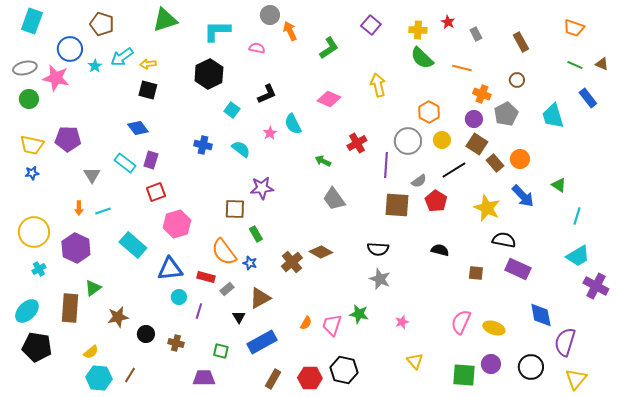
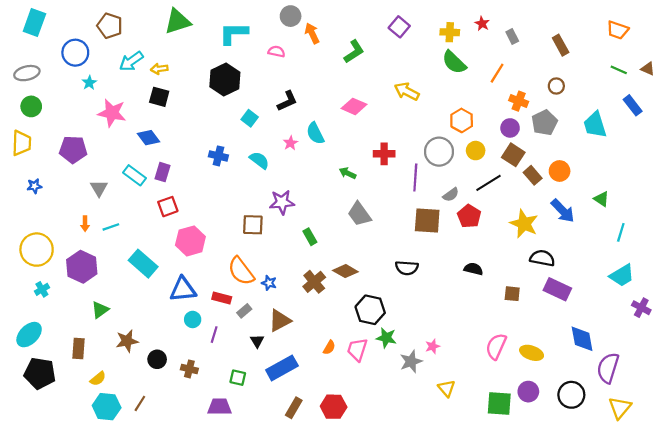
cyan star: (95, 66) -> (89, 83), moved
orange line: (462, 68) -> (497, 73), turned -72
pink star: (56, 78) -> (112, 113), moved
yellow arrow: (378, 85) -> (407, 91), turned -50
red cross: (357, 143) -> (384, 154), turned 30
yellow trapezoid: (32, 145) -> (22, 143), moved, turned -100
green rectangle: (256, 234) -> (310, 237), moved
gray star: (380, 279) -> (411, 361), moved, turned 30
purple cross: (596, 286) -> (641, 308), size x0.7
brown rectangle: (70, 308) -> (79, 349), moved, size x0.7
black hexagon: (344, 370) -> (370, 310), moved

